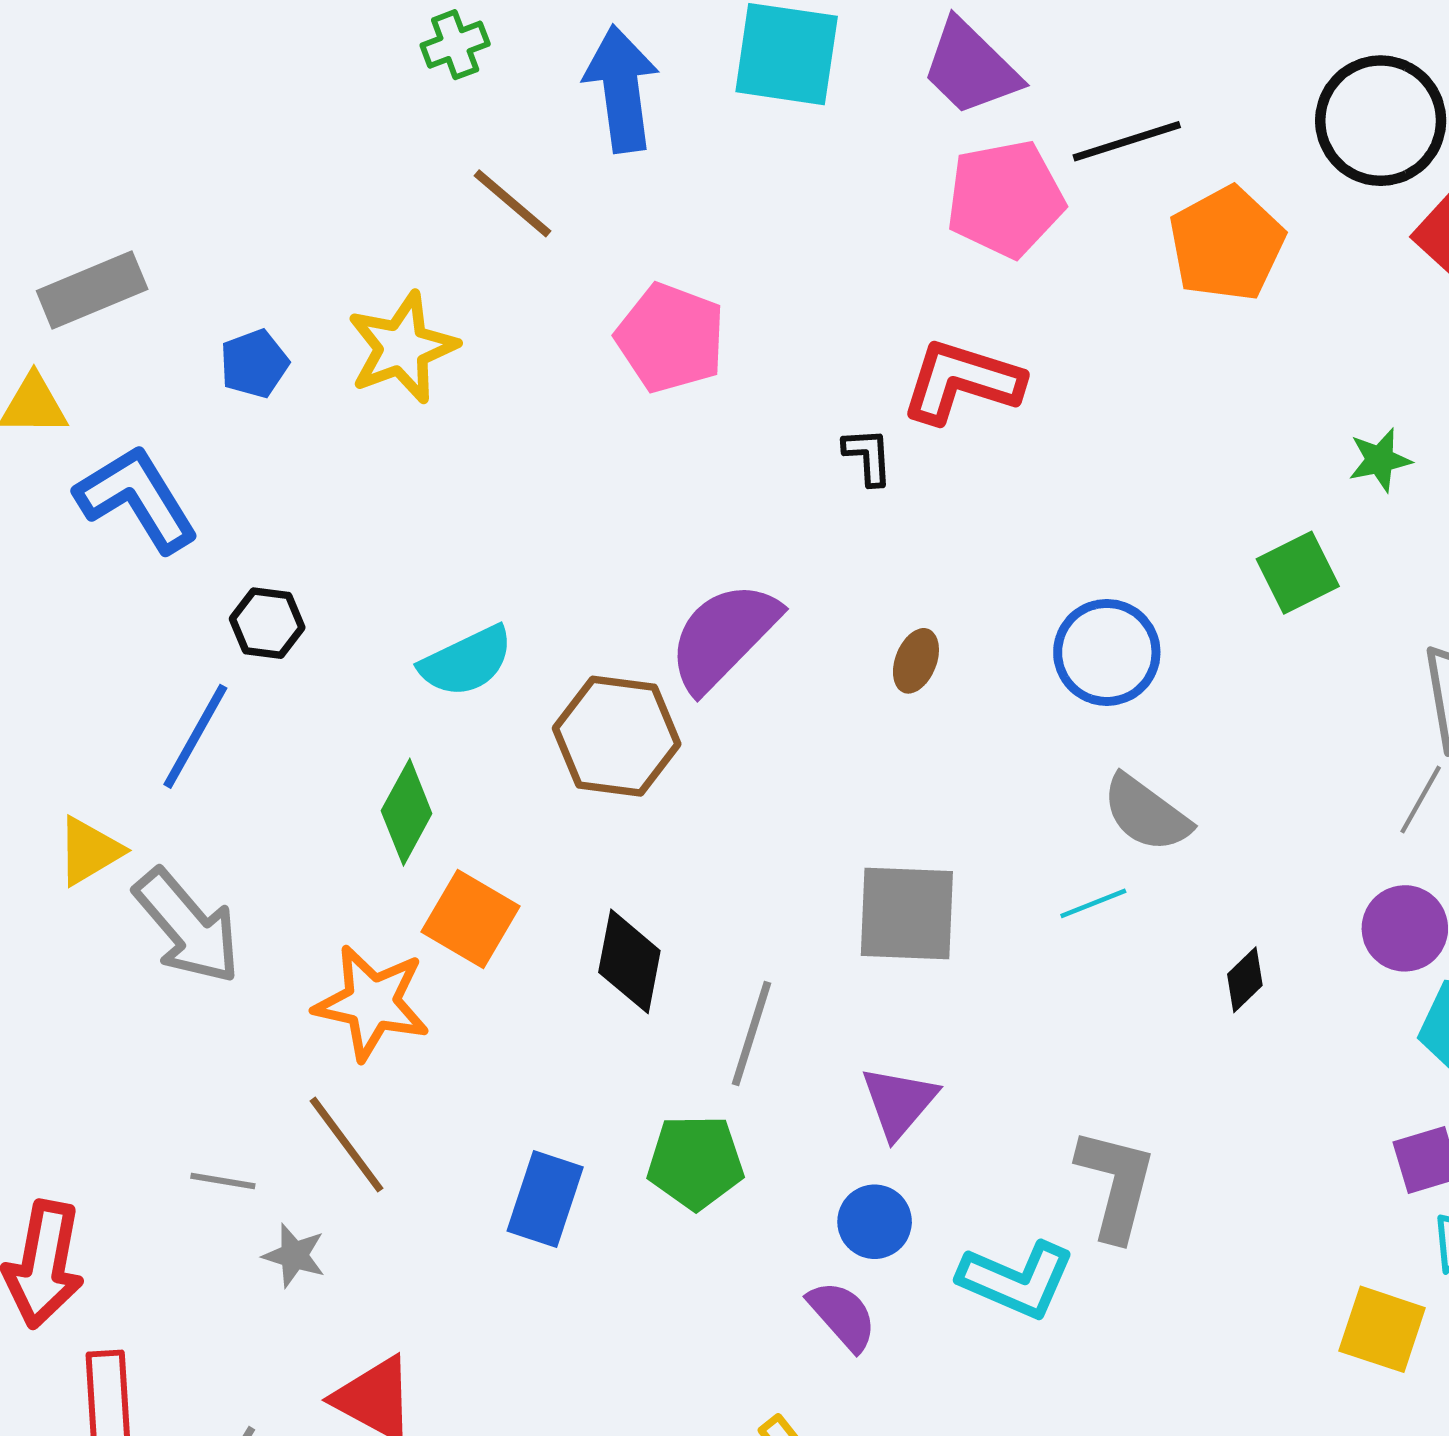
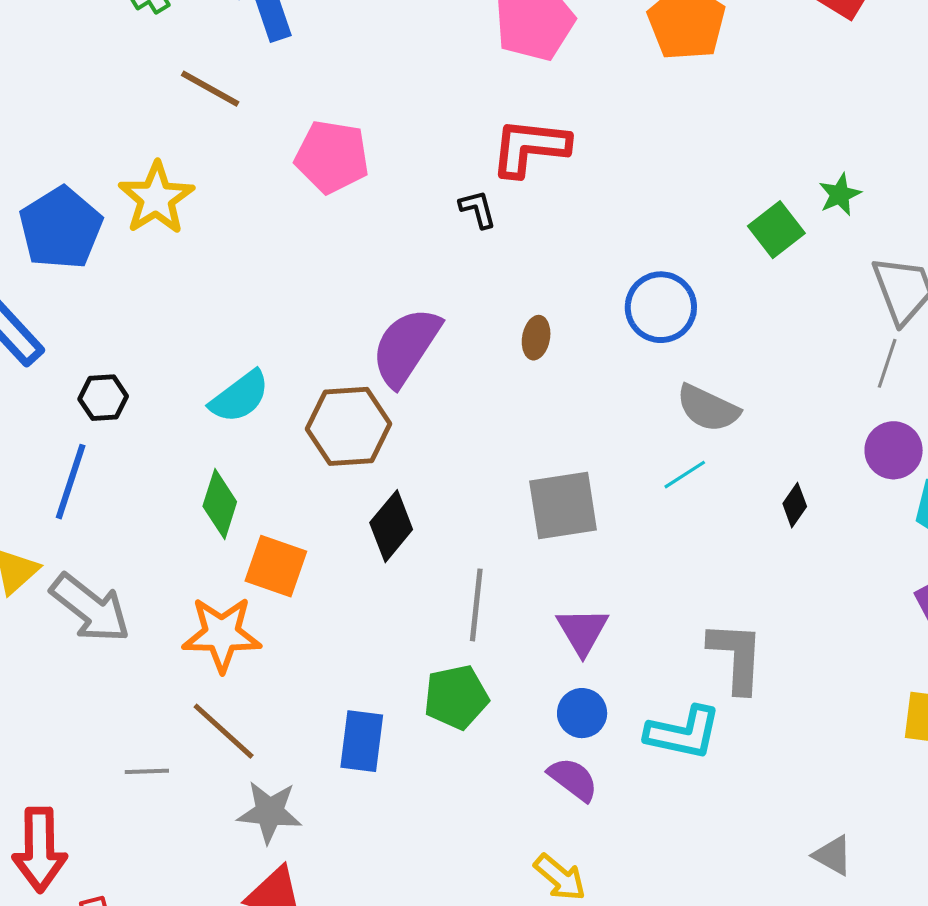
blue pentagon: (254, 364) -> (61, 228), size x1.8
green star: (1380, 460) -> (840, 195), moved
black diamond: (629, 961) -> (391, 526), moved, turned 40
gray star: (294, 1255) -> (270, 812), moved, size x1.5

